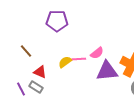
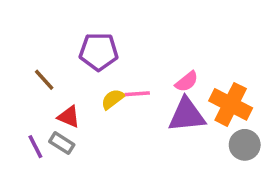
purple pentagon: (57, 21) -> (99, 52), moved
pink semicircle: (97, 53) -> (187, 82), moved

